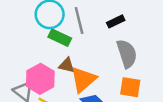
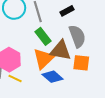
green rectangle: (60, 38) -> (43, 36), moved, turned 30
brown triangle: (67, 65) -> (61, 50), moved, size x1.6

